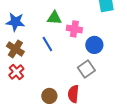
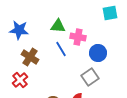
blue line: (47, 44) -> (61, 49), moved
brown cross: (15, 49) -> (30, 57), moved

